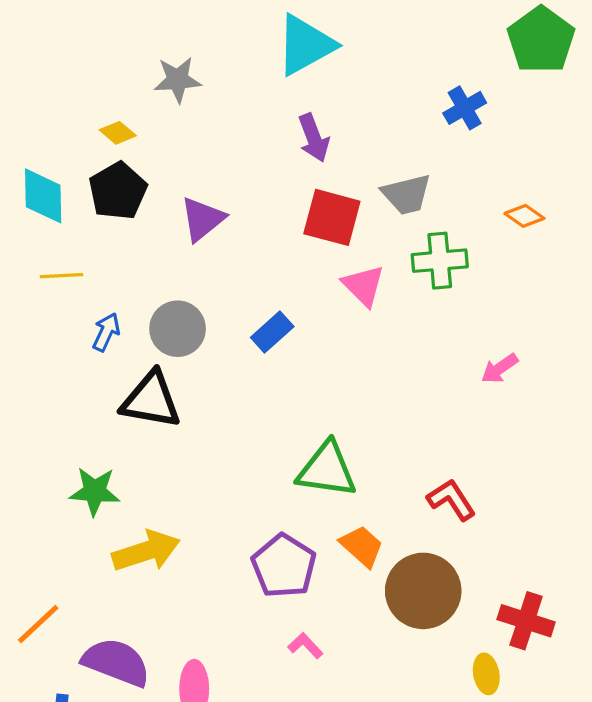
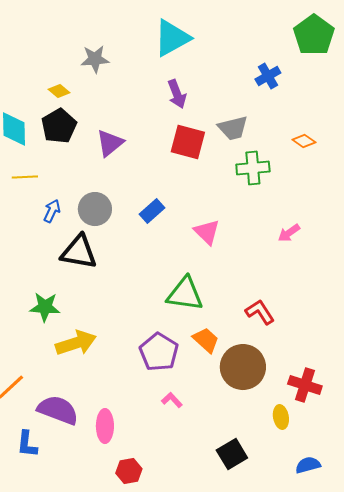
pink triangle: (363, 286) -> (207, 232), moved

